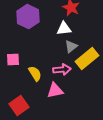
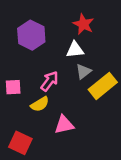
pink arrow: (62, 70) -> (50, 81), moved, turned -48
yellow semicircle: (35, 74) -> (40, 104), turned 91
red square: (19, 106) -> (20, 143), turned -30

